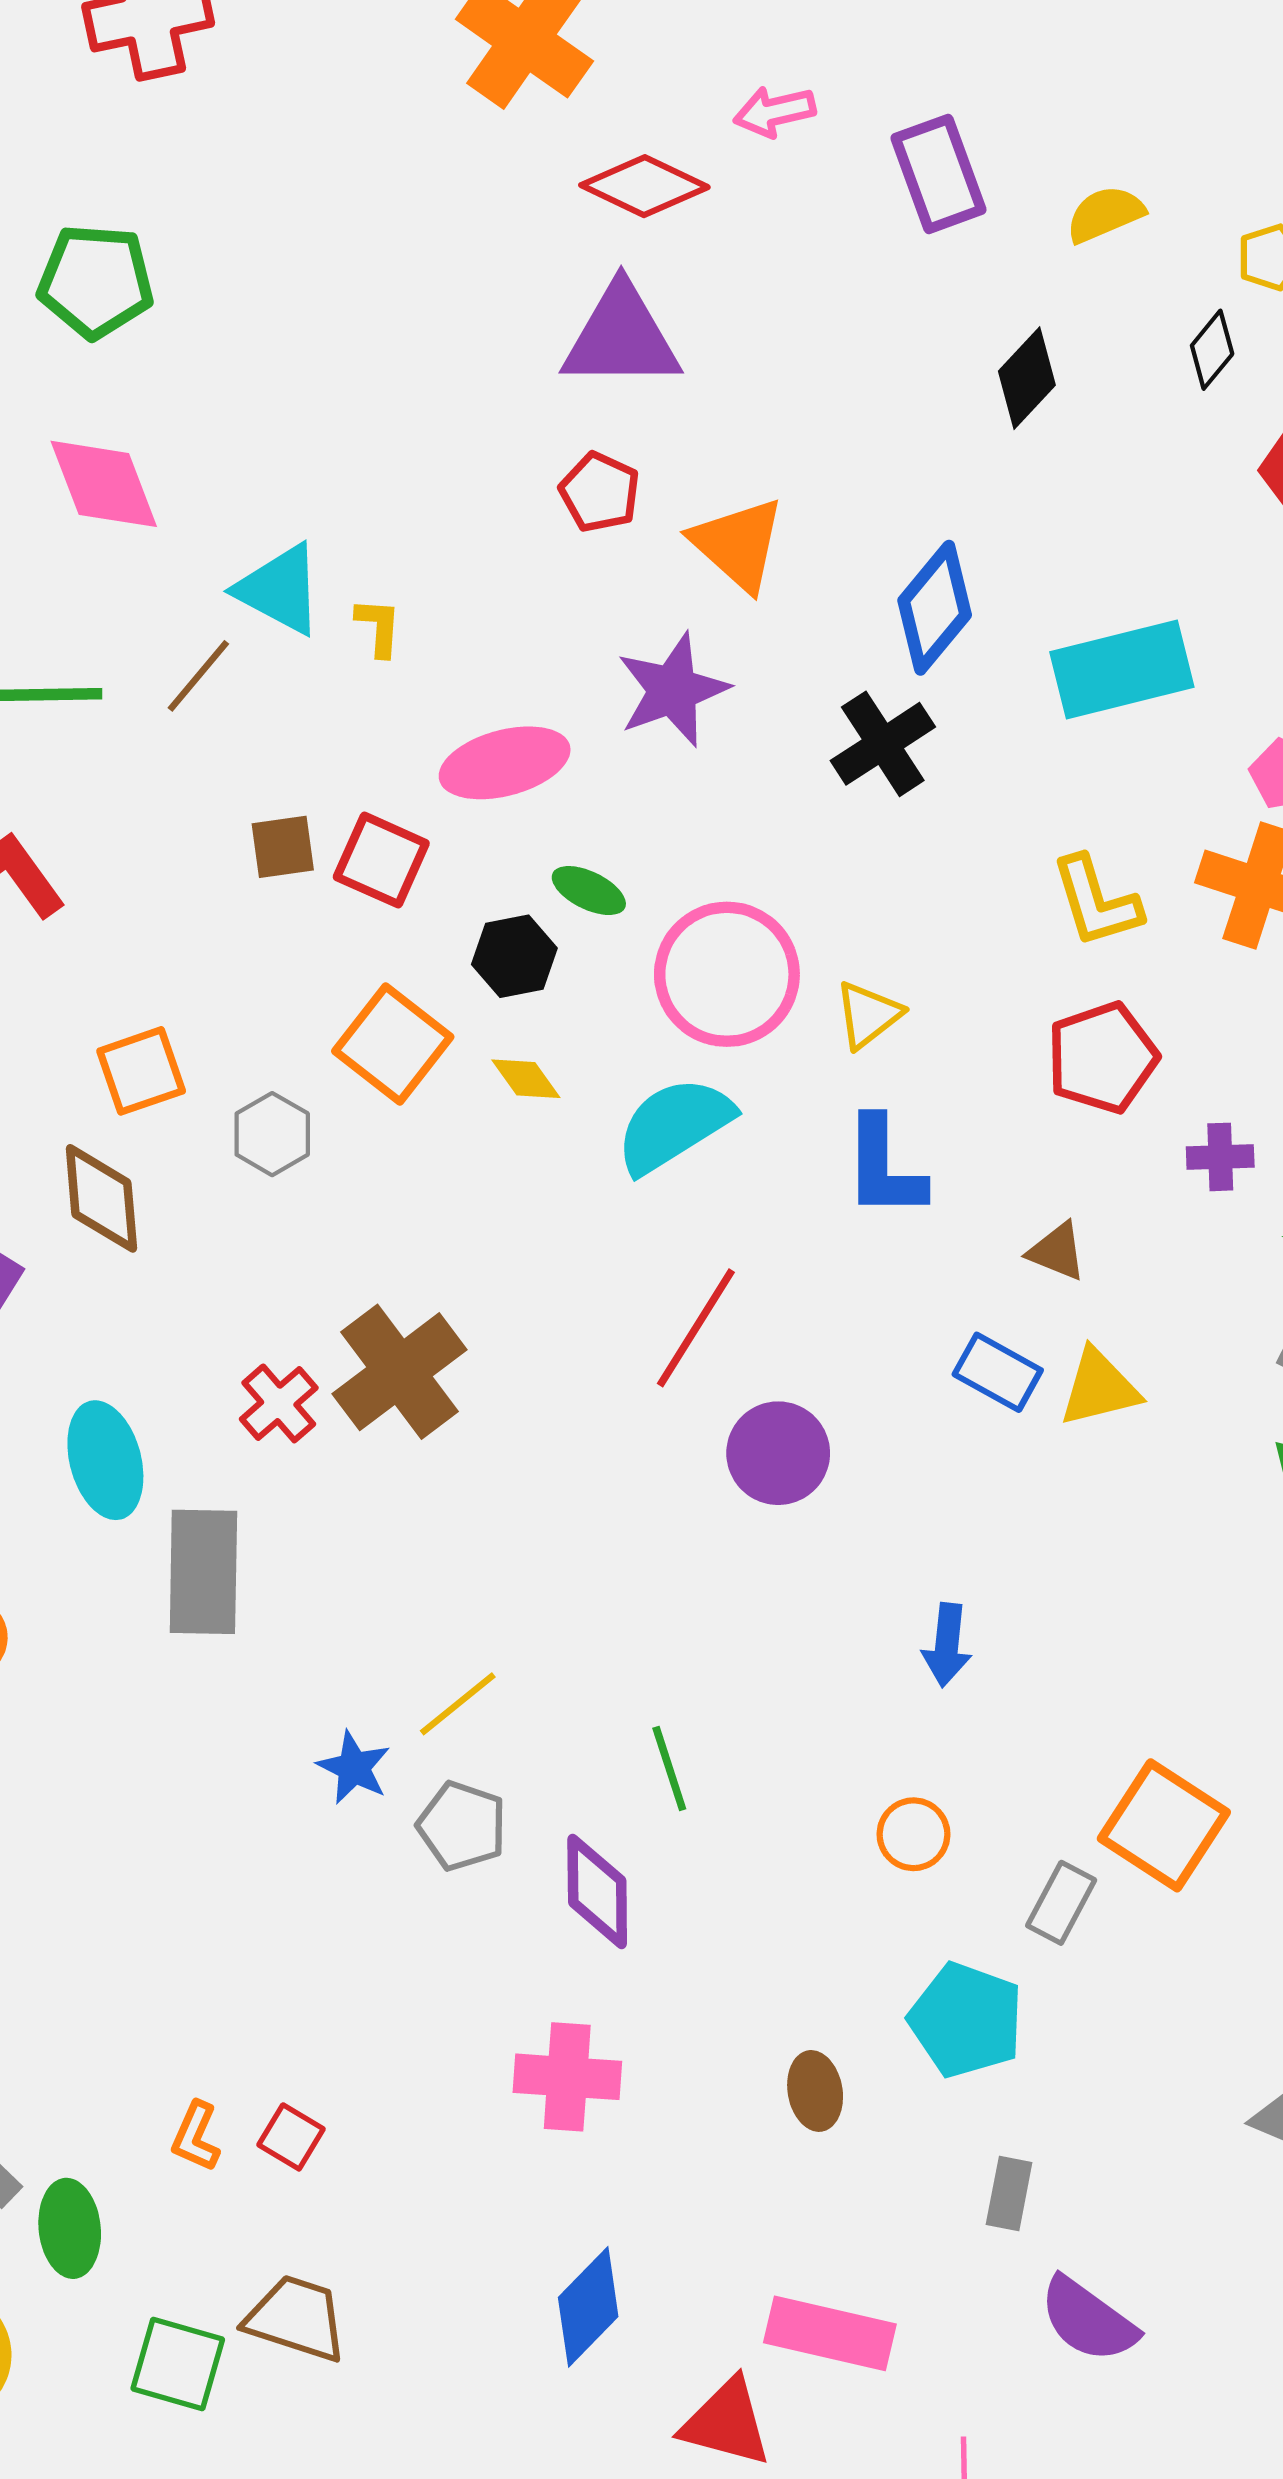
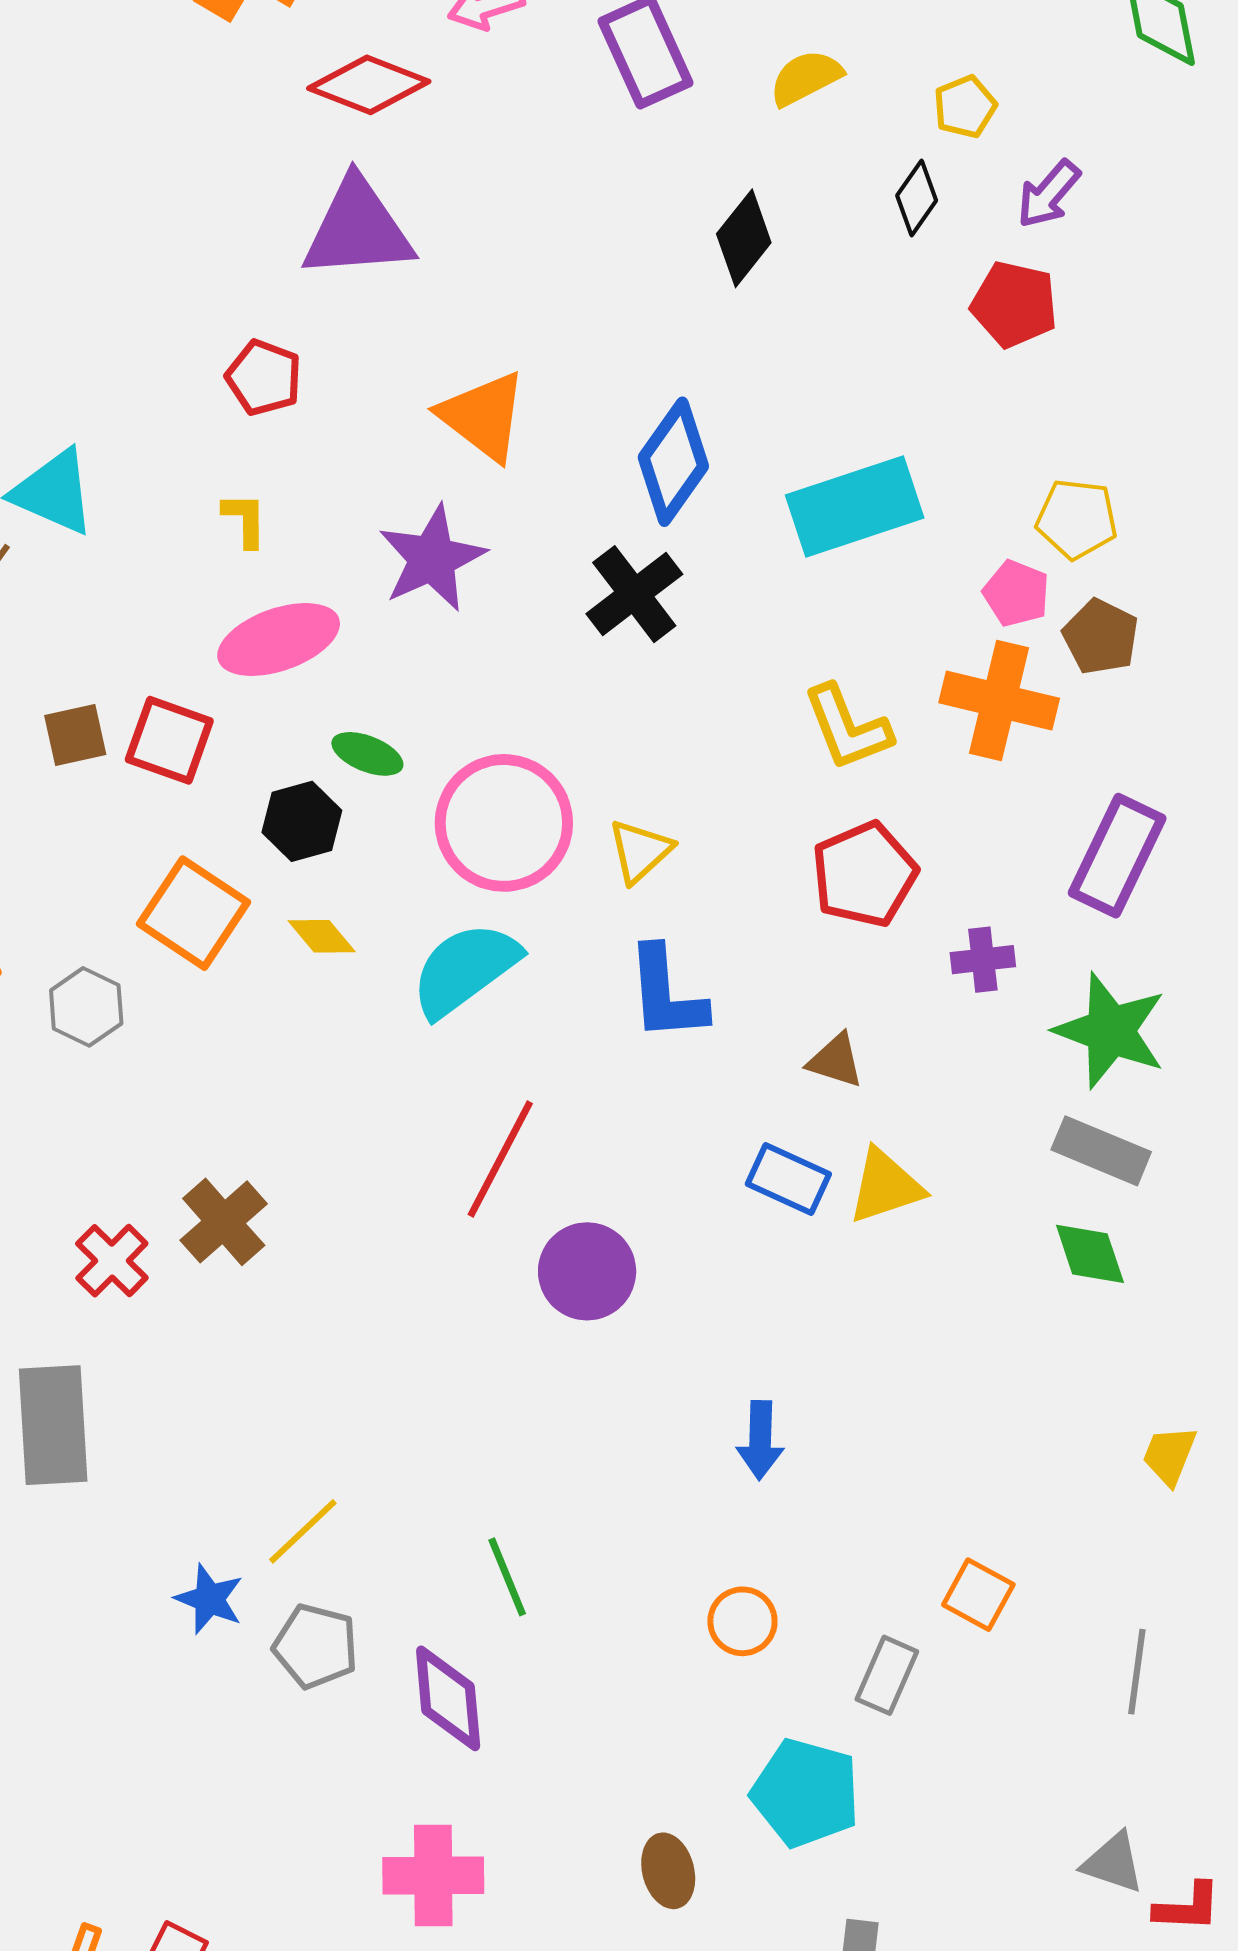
red pentagon: (600, 492) -> (264, 378), moved
yellow L-shape: (379, 627) -> (245, 520), moved
brown cross: (400, 1372) -> (224, 1222), size x0.7
orange square: (1164, 1825) -> (978, 1595), size x0.6

